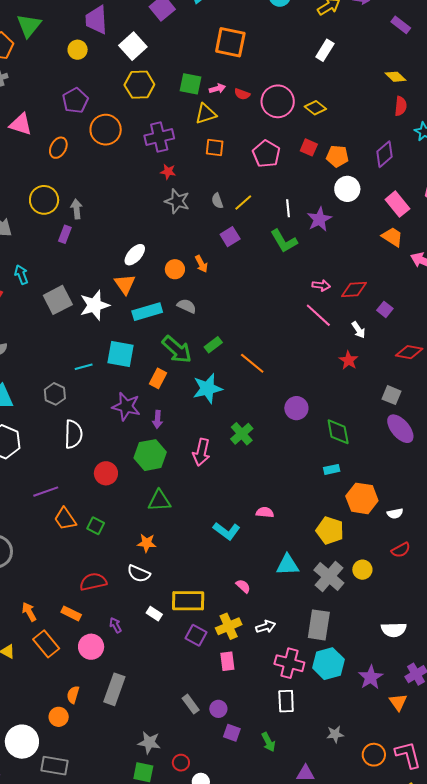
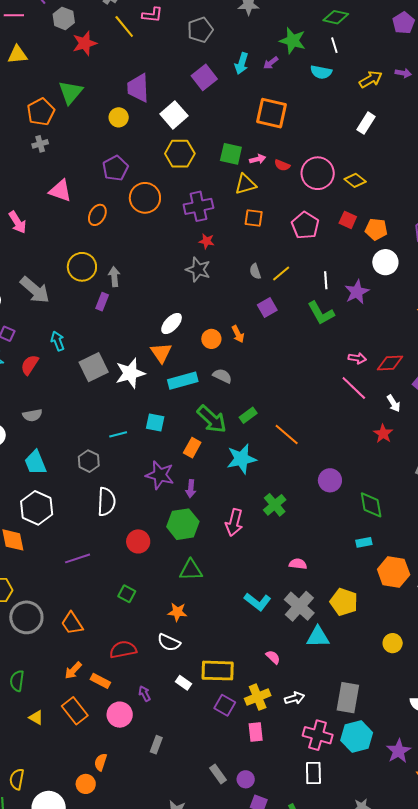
gray star: (177, 201) -> (198, 270), moved
cyan square: (120, 354) -> (155, 422), size x0.7
pink semicircle: (265, 512) -> (298, 564), moved
orange trapezoid: (65, 519) -> (72, 623), moved
yellow pentagon: (330, 530) -> (344, 602), moved
gray cross: (329, 577) -> (299, 606), moved
orange arrow: (29, 612) -> (73, 670), moved, turned -108
gray rectangle: (114, 689) -> (156, 745), moved, size x0.6

